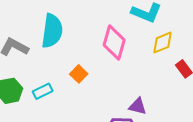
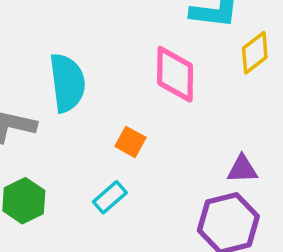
cyan rectangle: (43, 91) -> (110, 197), moved

